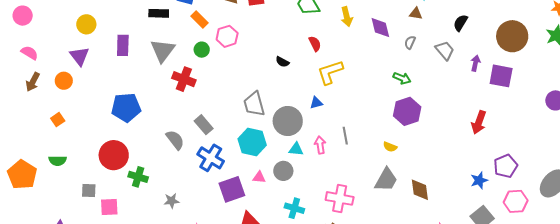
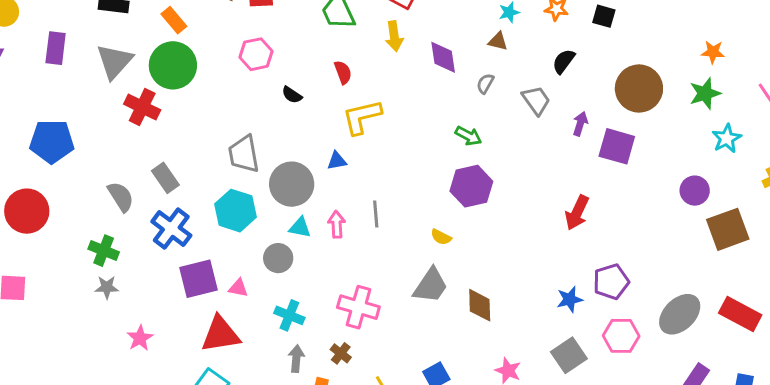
pink hexagon: (227, 36) -> (256, 54), moved
green circle: (202, 50) -> (173, 65), size x2.0
green cross: (138, 177) -> (104, 251), moved
pink triangle: (259, 177) -> (238, 288), moved

